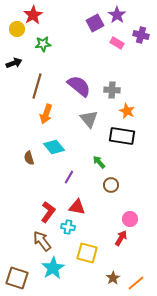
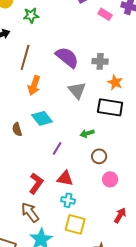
green arrow: (99, 162) -> (87, 133), turned -64
pink circle: (130, 219) -> (110, 179), moved
cyan cross: (68, 227) -> (68, 200), moved
red arrow: (121, 238) -> (120, 215), moved

